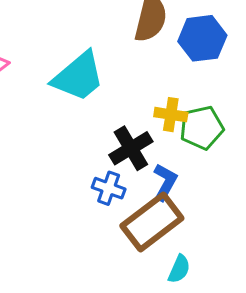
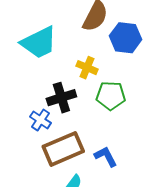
yellow cross: (171, 115) -> (87, 68), moved
blue L-shape: (165, 182) -> (106, 156), moved, turned -70

